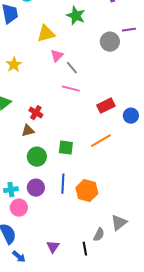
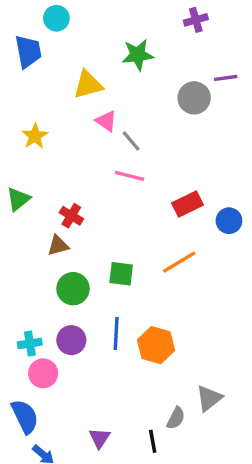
green star: (76, 16) -> (138, 55), turned -30
pink triangle: (57, 56) -> (106, 121), turned -40

